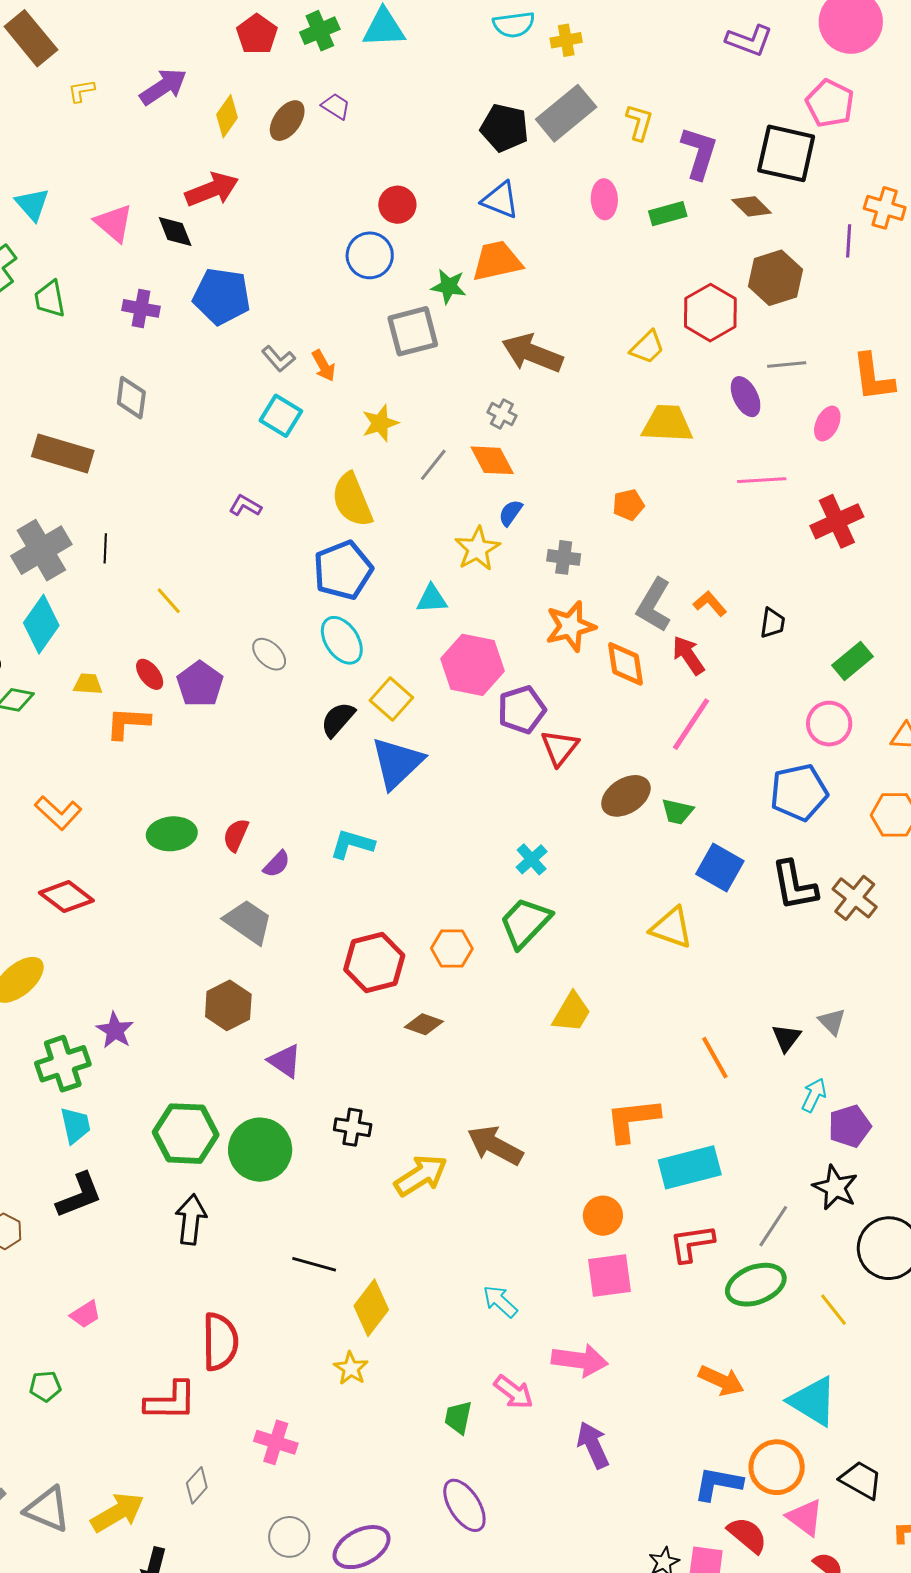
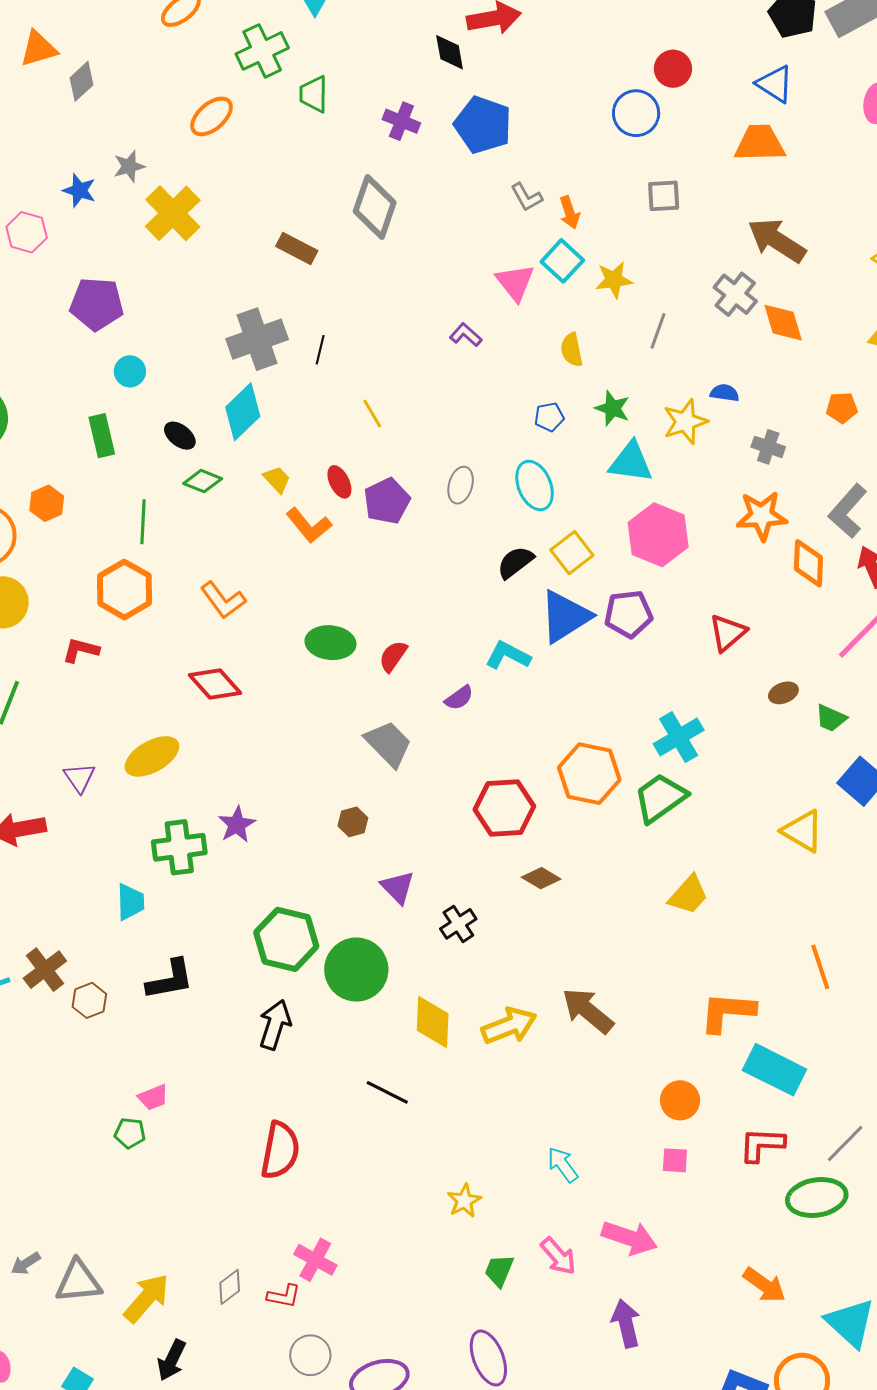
pink triangle: (114, 223) -> (515, 282), moved
green star: (449, 286) -> (612, 408), moved
gray square: (413, 331) -> (664, 196), size x0.7
gray diamond: (131, 398) -> (375, 207), size x1.4
gray cross: (502, 414) -> (735, 294), size x1.5
cyan square: (281, 416) -> (562, 261), moved
brown rectangle: (63, 454) -> (297, 248), size x0.7
orange diamond: (492, 460) -> (783, 323), moved
gray line: (433, 465) -> (658, 331), turned -30
yellow semicircle: (352, 500) -> (572, 350), size x0.6
blue semicircle: (511, 513) -> (725, 393), turned 52
blue pentagon: (343, 570) -> (549, 417), size x0.5
cyan triangle: (432, 599) -> (631, 462), size x1.4
gray ellipse: (269, 654) -> (461, 485), turned 51
yellow trapezoid: (88, 684) -> (277, 479), turned 32
purple pentagon: (522, 710) -> (628, 614), moved
orange L-shape: (128, 723) -> (309, 525), turned -144
brown ellipse: (626, 796) -> (783, 693), size x0.6
cyan L-shape: (352, 844) -> (508, 655), moved
cyan cross: (532, 859) -> (679, 737), size x1.5
purple semicircle: (277, 864) -> (459, 698), moved
orange hexagon: (452, 948) -> (589, 774), moved, size x1.5
brown hexagon: (228, 1005) -> (353, 822), size x0.6
cyan trapezoid: (75, 1125) -> (130, 902), moved
black cross: (353, 1127) -> (458, 924), moved, turned 36
cyan rectangle: (690, 1167) -> (774, 1070), turned 30
pink square: (610, 1275) -> (675, 1160), size x0.6
yellow diamond: (371, 1308) -> (433, 1022), moved, turned -46
yellow star: (351, 1368) -> (464, 1201), moved
green pentagon: (45, 1386) -> (130, 1133), moved
red L-shape: (171, 1401) -> (284, 1296), moved, size x0.6
gray triangle: (47, 1509) -> (78, 1282), turned -39
yellow arrow: (118, 1512) -> (147, 1298), turned -30

